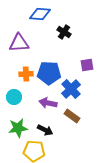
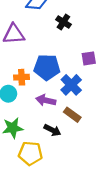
orange cross: (26, 74) -> (22, 77), moved
black arrow: (45, 130) -> (52, 130), moved

